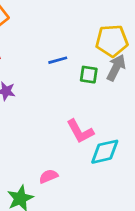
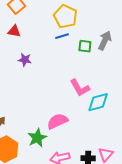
yellow pentagon: (112, 41) -> (65, 16), moved, turned 30
pink semicircle: (48, 176) -> (57, 121), size x1.5

